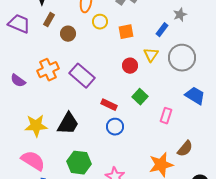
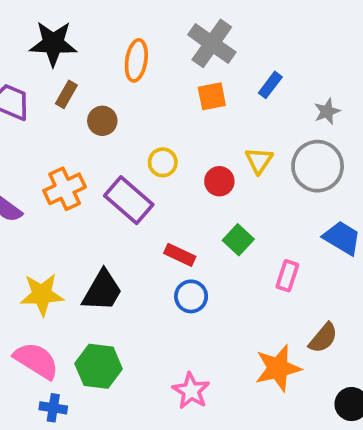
gray star: (180, 15) -> (327, 111), moved
yellow circle: (100, 22) -> (163, 162), moved
blue rectangle: (162, 30) -> (270, 85), moved
orange square: (126, 32) -> (212, 96), moved
green hexagon: (79, 163) -> (99, 366), moved

